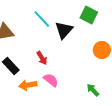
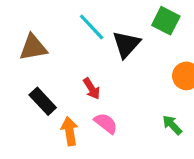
orange arrow: (28, 85) -> (69, 131), turned 90
green arrow: (93, 90) -> (172, 125), moved

